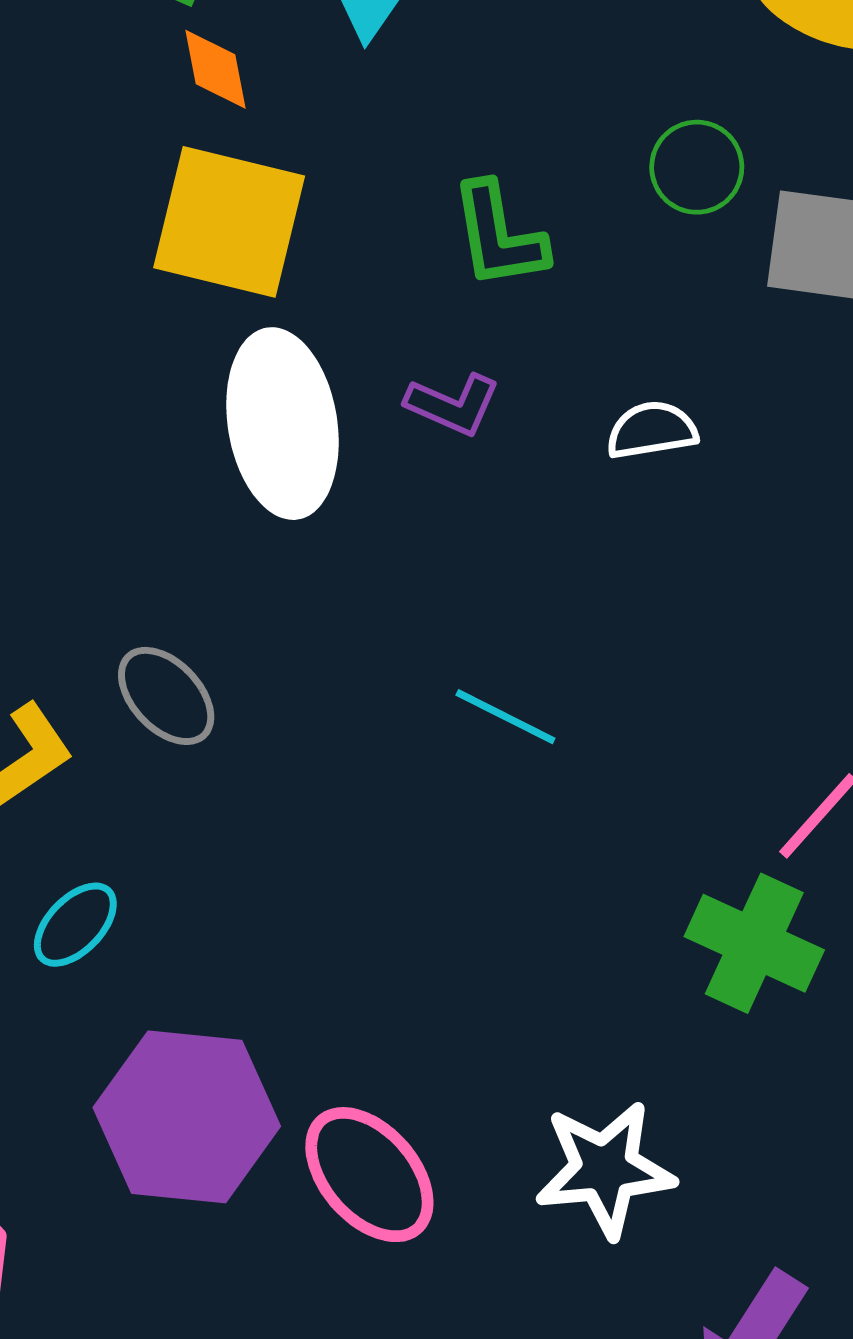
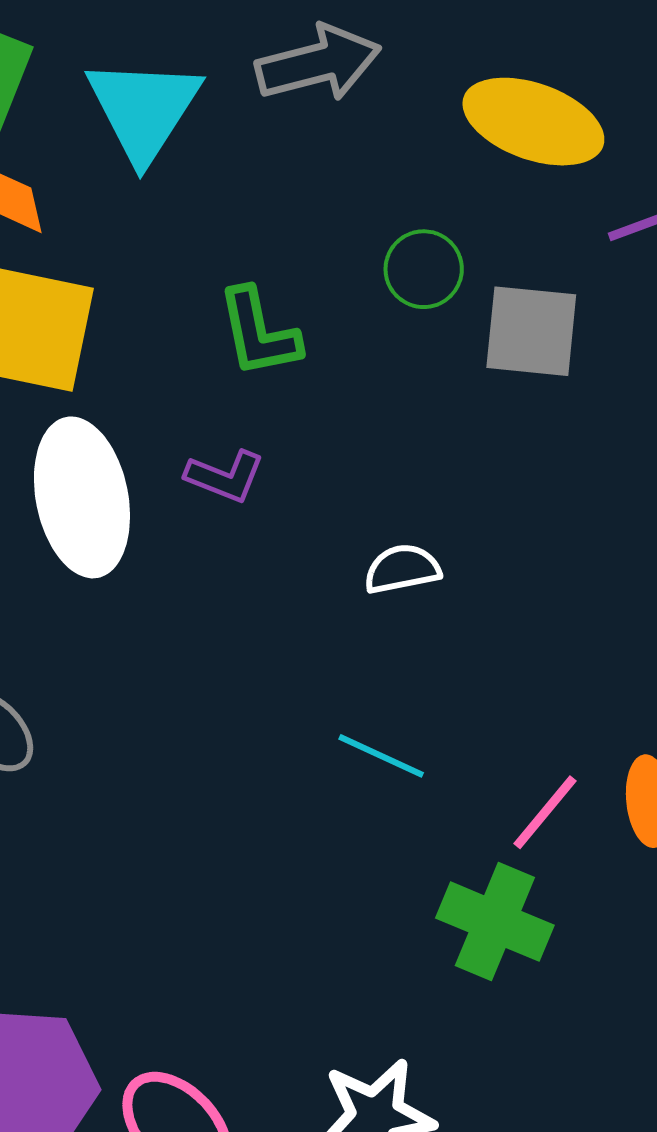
white semicircle: (652, 430) -> (402, 569), moved
cyan line: (505, 717) -> (381, 756), moved

